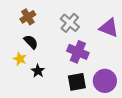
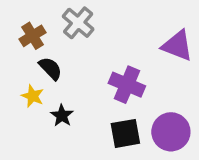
brown cross: (28, 17) -> (33, 36), moved
gray cross: (70, 23) -> (78, 23), moved

